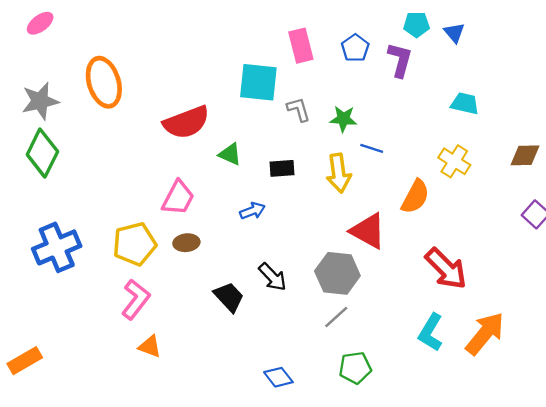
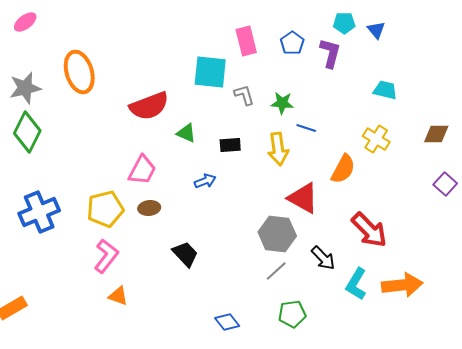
black arrow: (273, 277) -> (323, 258), moved
orange arrow: (485, 334) -> (402, 285), turned 45

